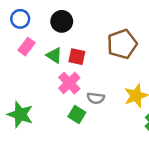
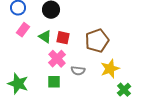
brown pentagon: (122, 44) -> (97, 41), moved
green square: (77, 114) -> (54, 82), moved, turned -32

